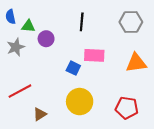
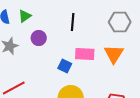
green triangle: (28, 26) -> (25, 16), moved, turned -40
orange triangle: (136, 63) -> (114, 54), moved, turned -50

